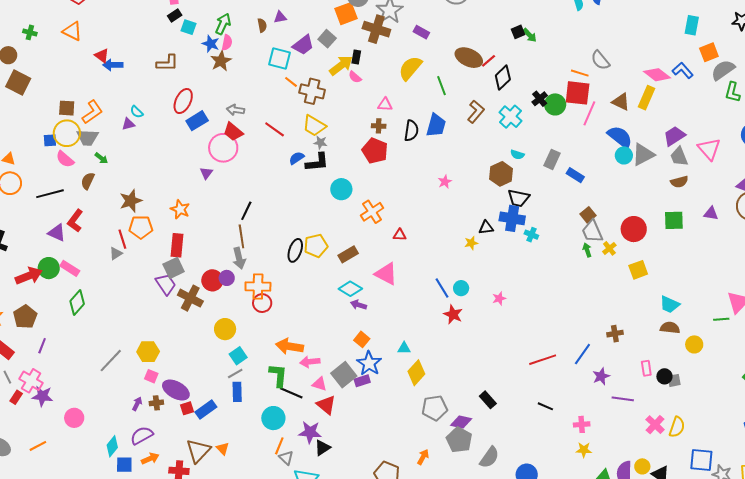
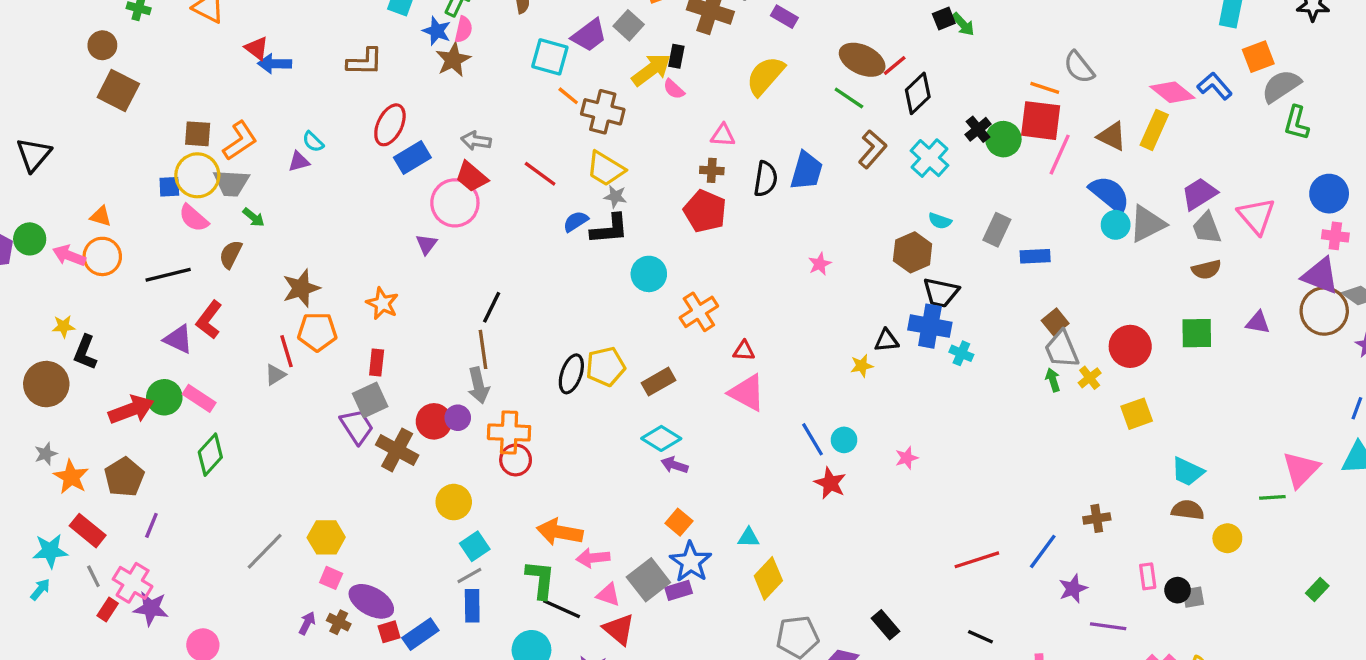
green line: (442, 86) -> (849, 98), moved, turned -36
blue rectangle: (575, 175) -> (1035, 256), turned -36
red rectangle: (177, 245) -> (377, 363), size x0.7
pink triangle: (386, 274) -> (747, 393), moved
brown cross: (156, 403) -> (339, 622), turned 32

